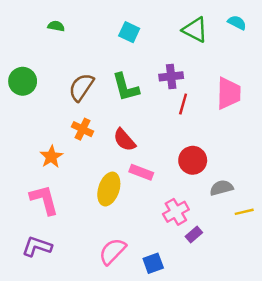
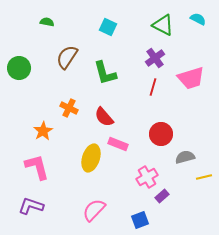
purple cross: (171, 76) -> (155, 58), moved, turned -30
brown semicircle: (81, 87) -> (67, 57), moved
pink trapezoid: (229, 93) -> (191, 78), turned 72
blue square: (153, 263) -> (140, 220), moved

